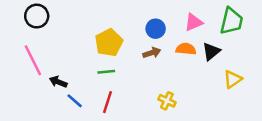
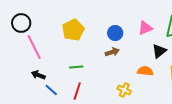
yellow pentagon: (109, 43) -> (73, 30), moved
orange semicircle: (186, 49) -> (145, 71), moved
pink line: (33, 60) -> (34, 47), moved

